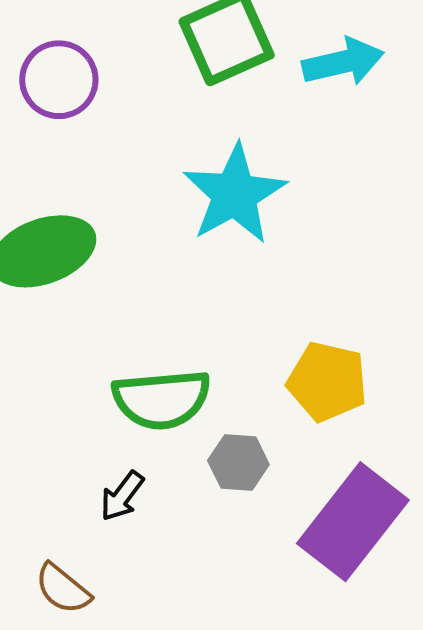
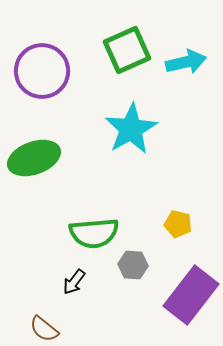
purple circle: (59, 80) -> (42, 71), size x1.4
yellow pentagon: (327, 382) -> (178, 224), size x0.7

